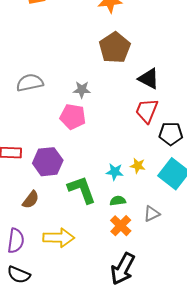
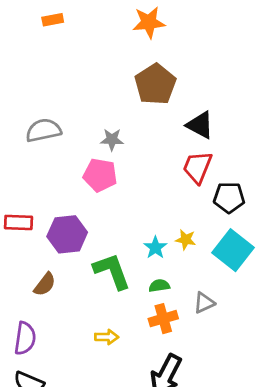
cyan star: (115, 172) -> (155, 247), turned 30
orange cross: (121, 226) -> (163, 319), turned 30
yellow arrow: (59, 238) -> (107, 337), moved, size x0.6

